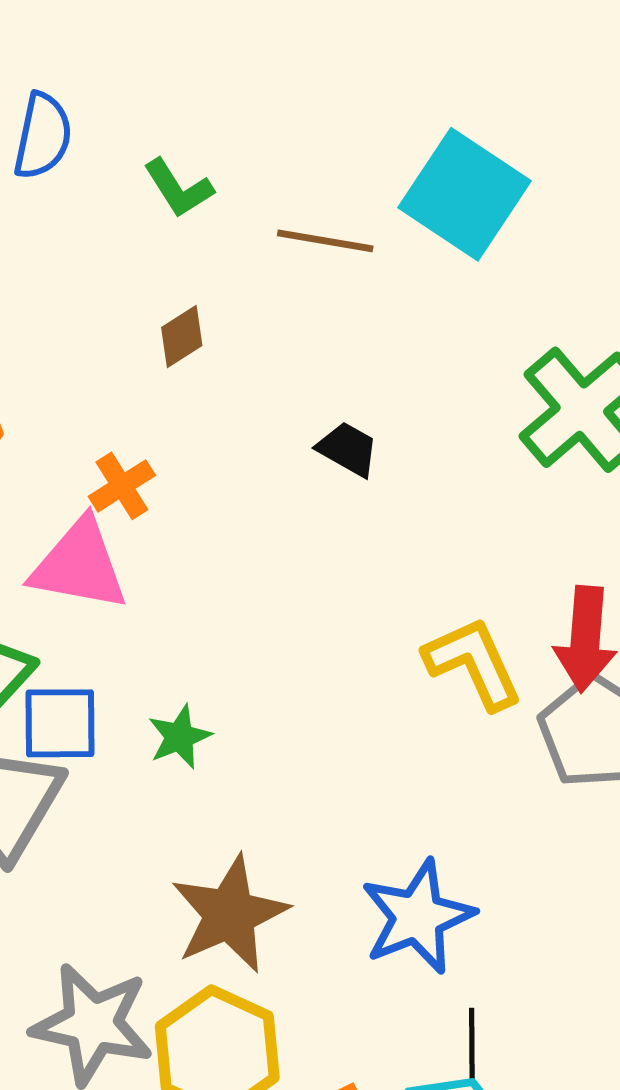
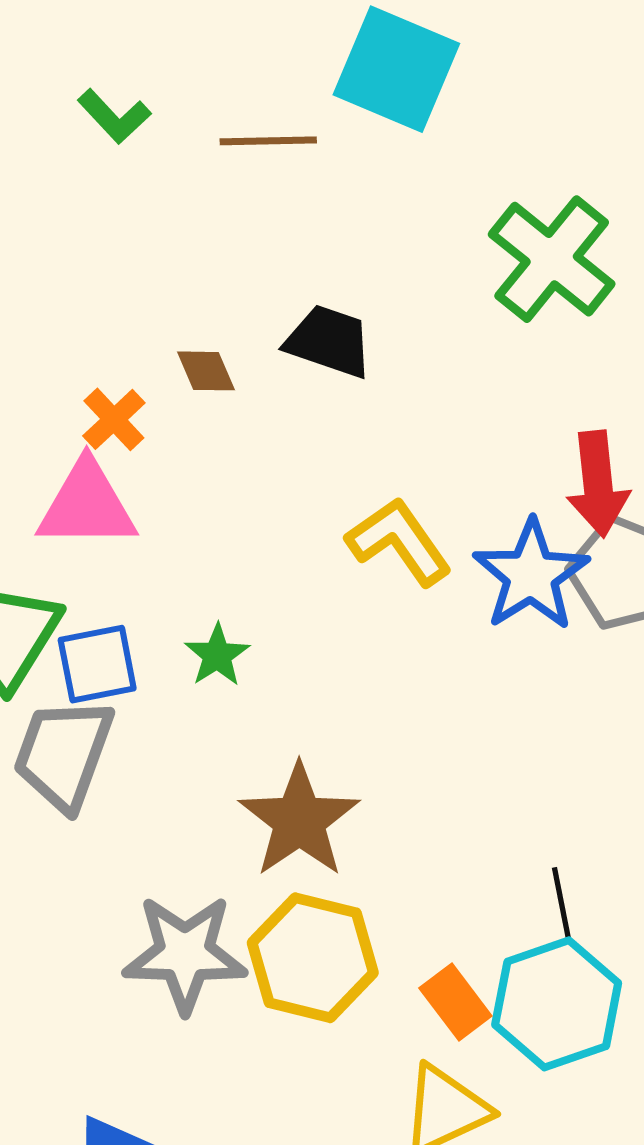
brown diamond: (182, 336) -> (206, 371), moved, turned -70
black trapezoid: (348, 449) -> (329, 341), size x1.4
yellow L-shape: (473, 663) -> (399, 541), moved
blue star: (418, 917) -> (531, 575), moved

